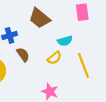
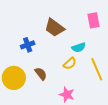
brown semicircle: (23, 55) -> (41, 74), moved

